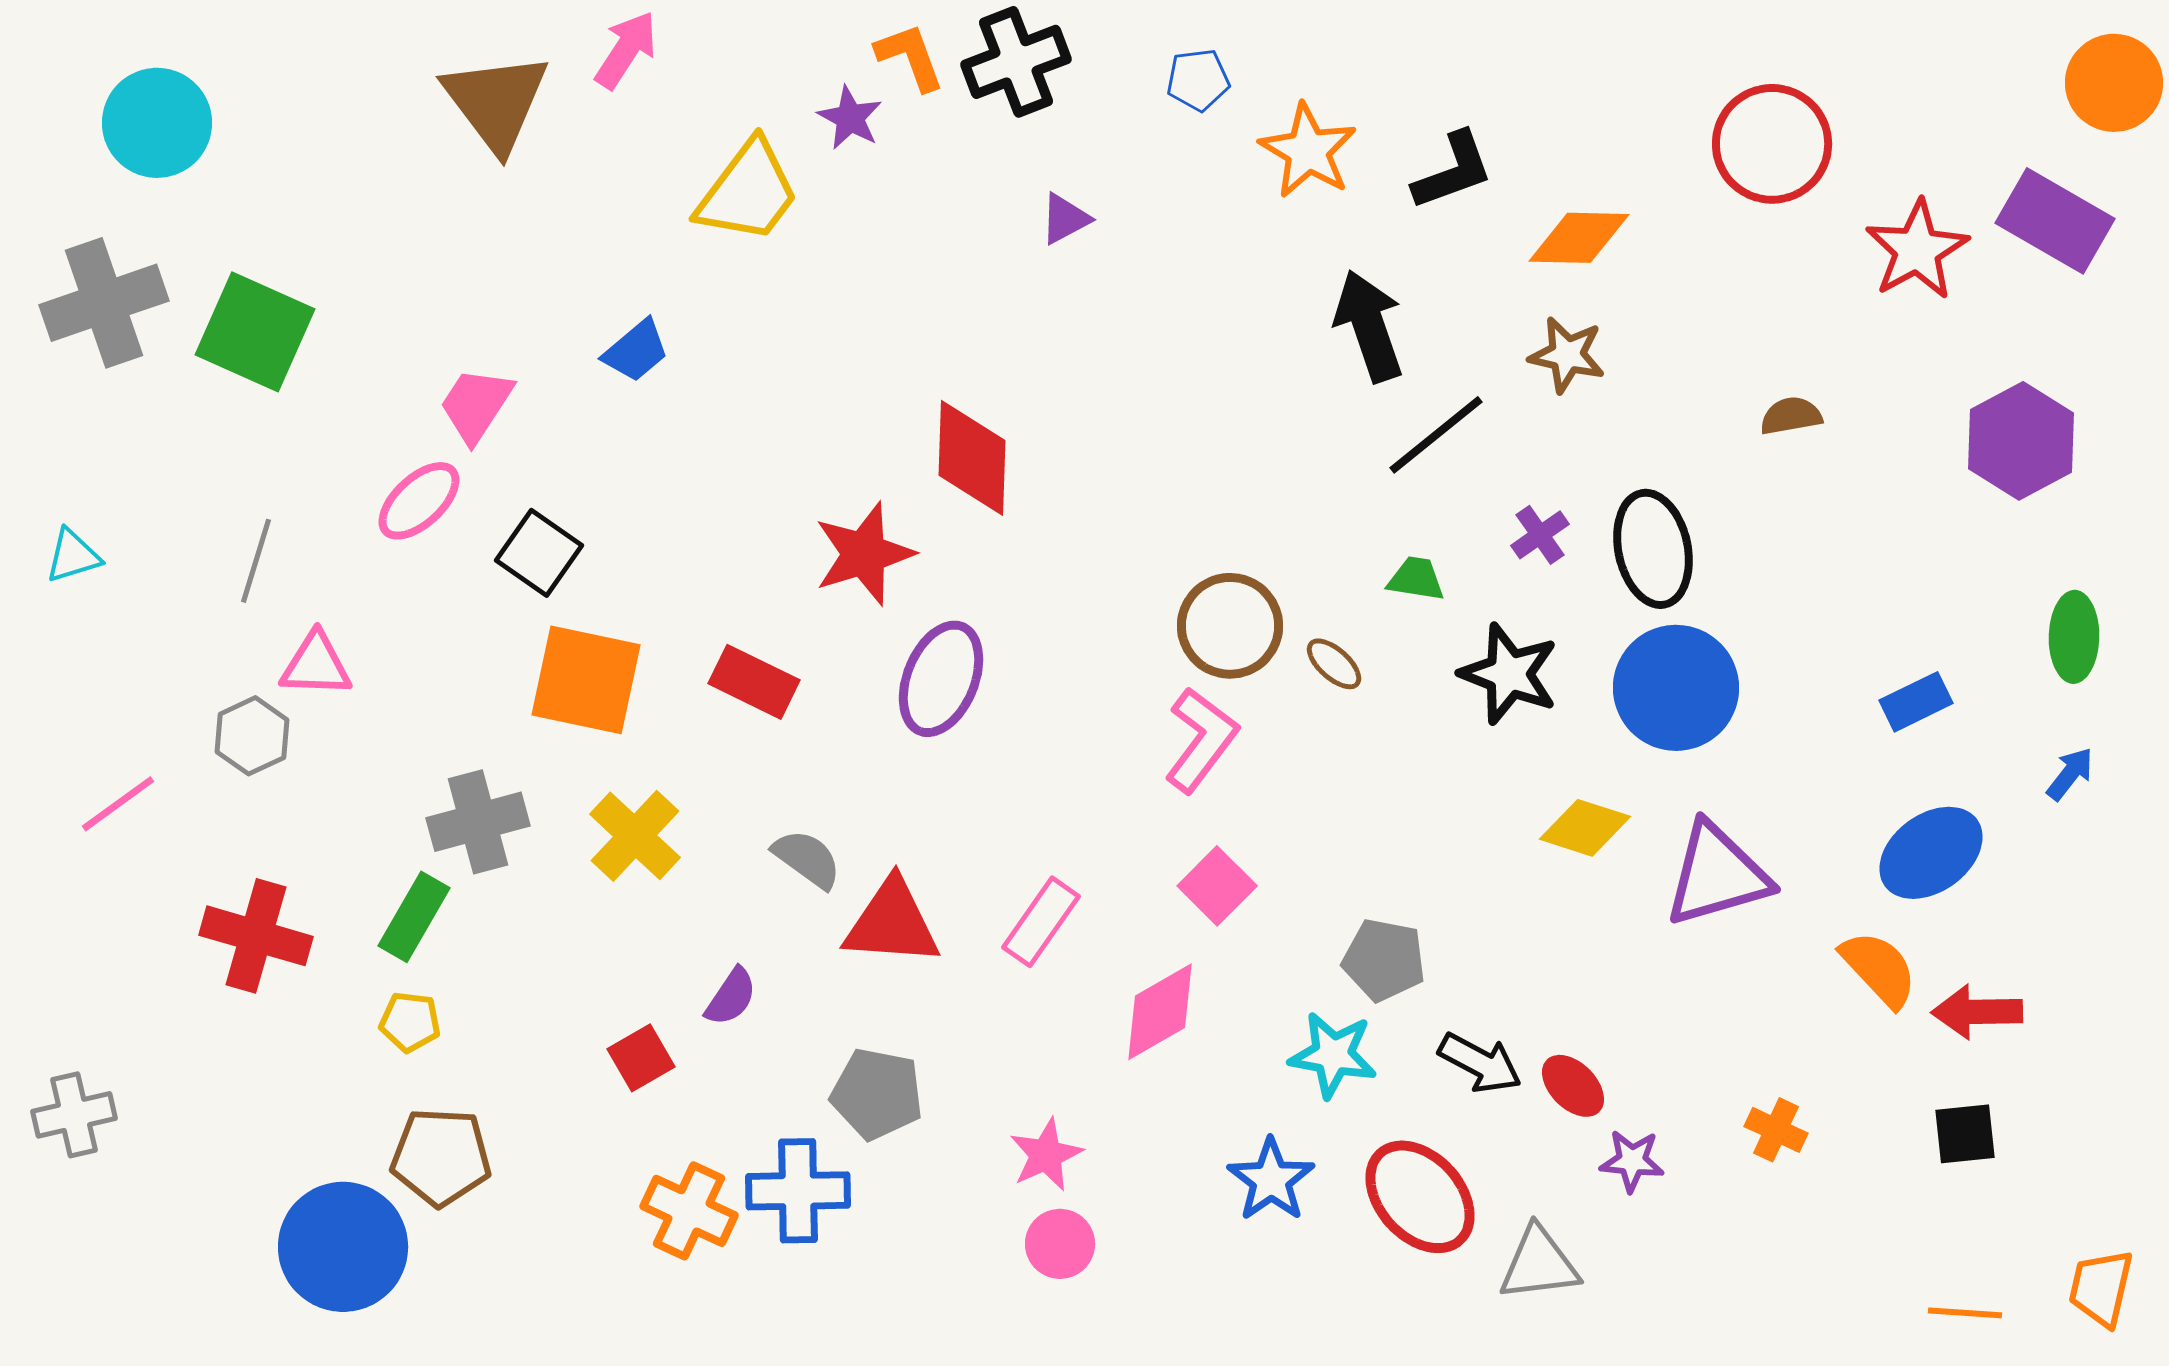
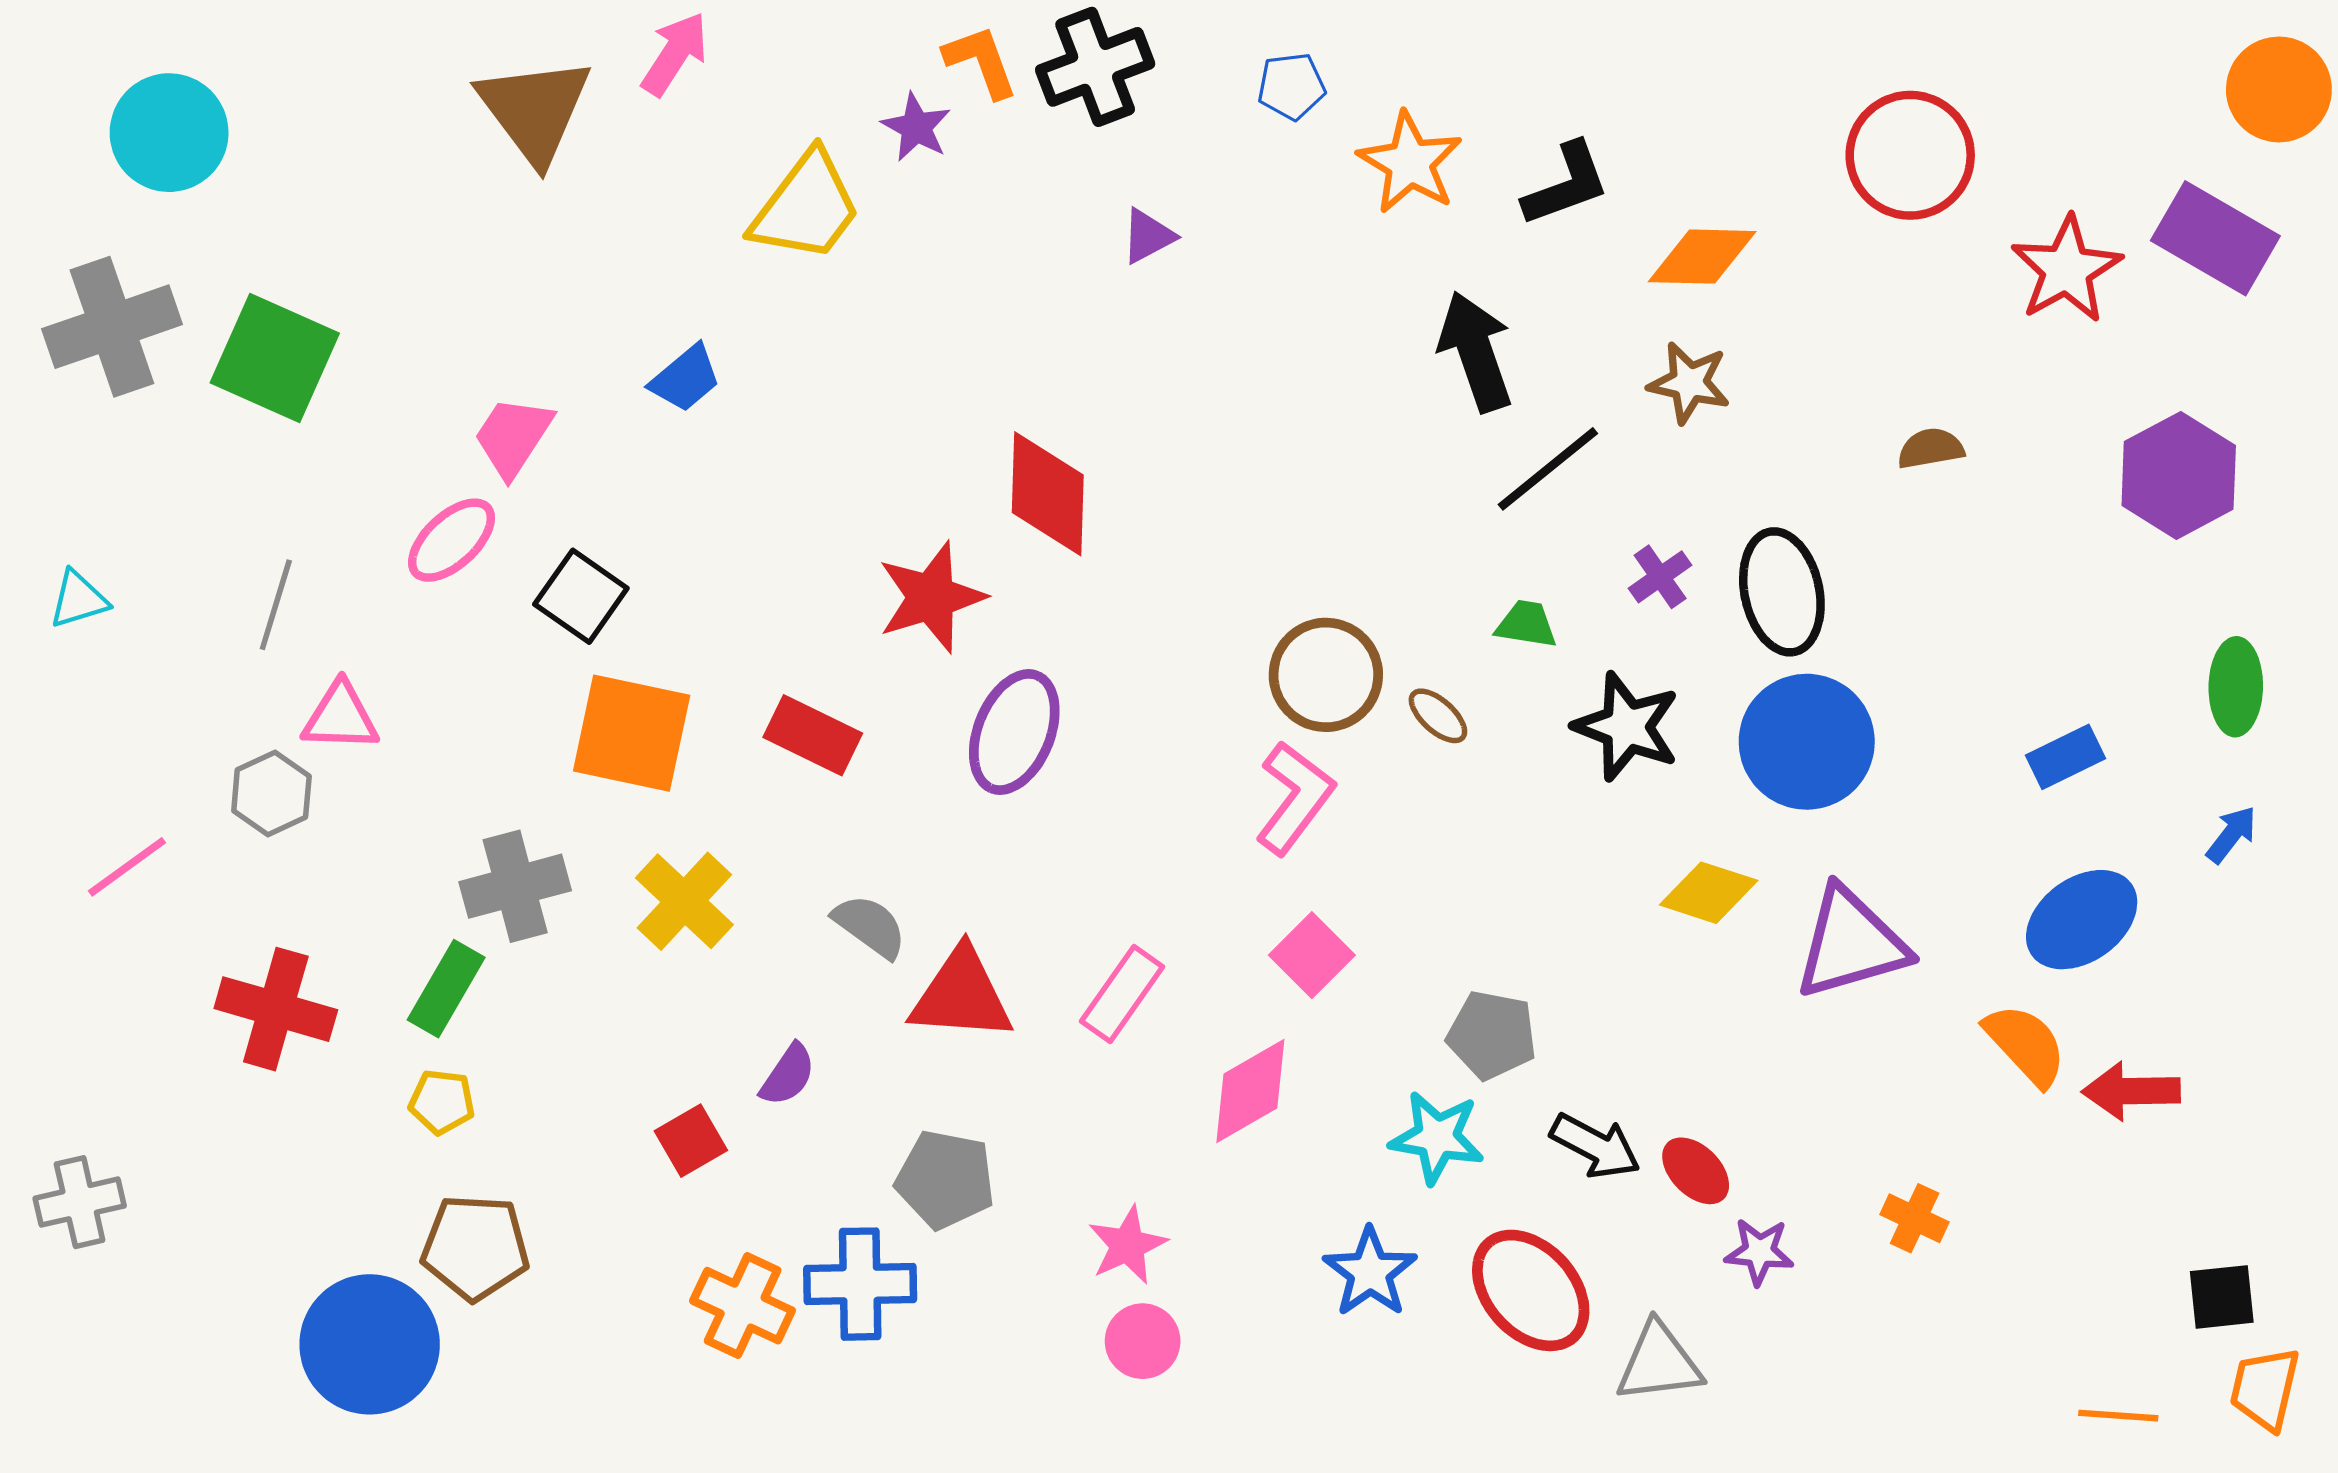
black square: (1965, 1134) -> (2222, 1297), moved

